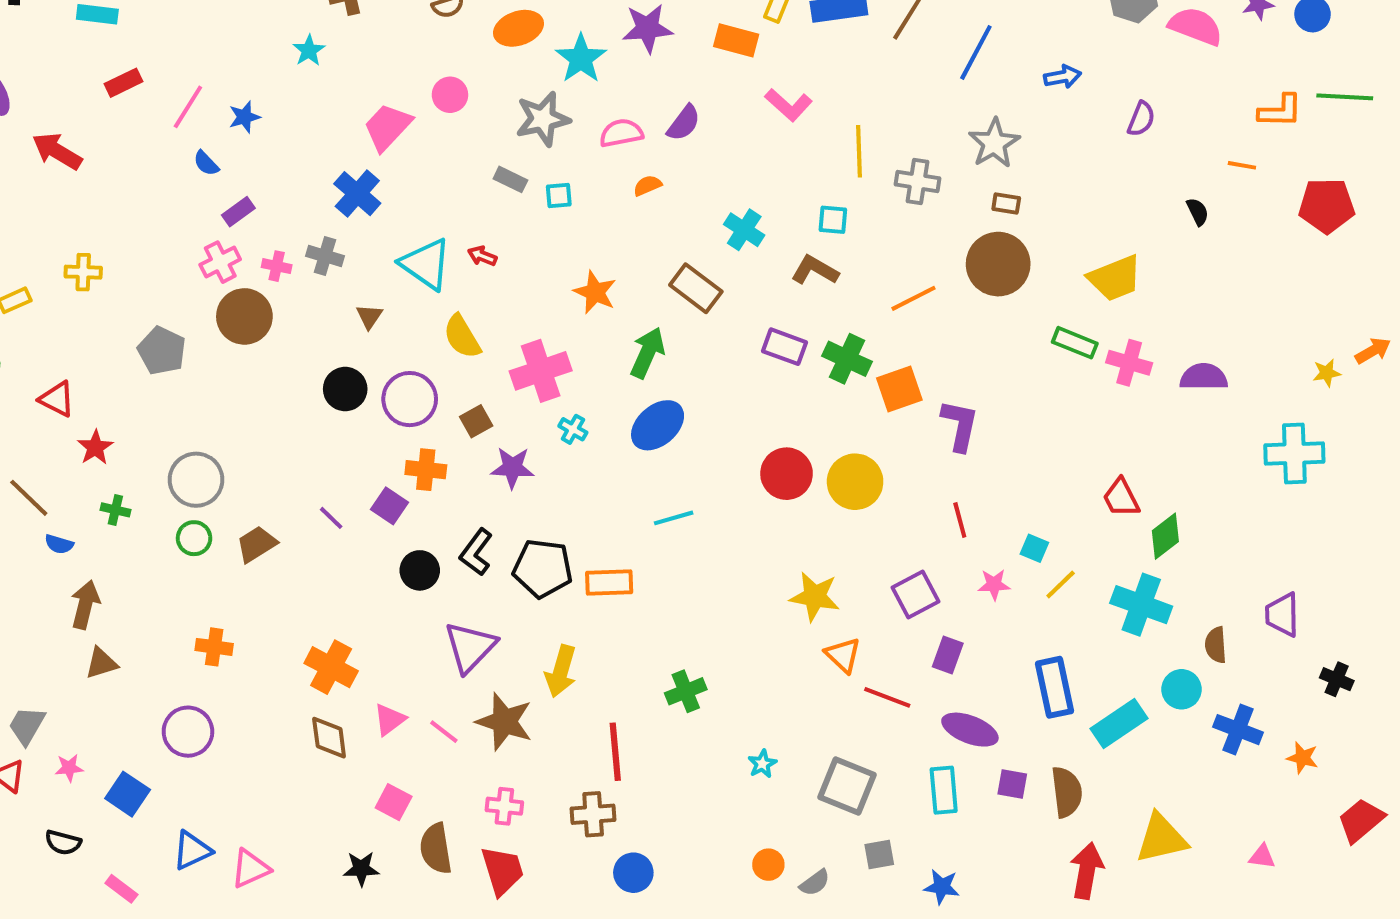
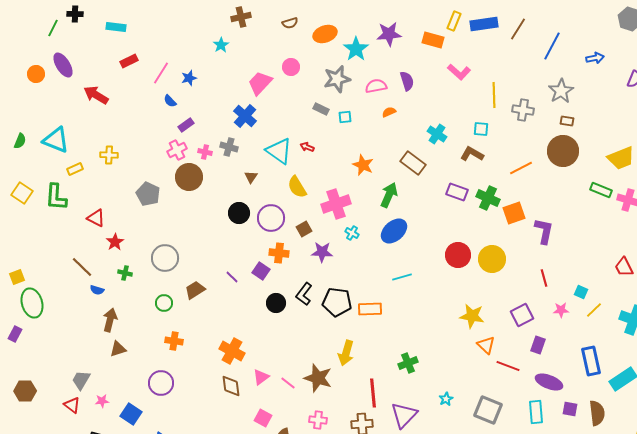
purple semicircle: (684, 123) -> (407, 81), turned -54
green circle: (194, 538) -> (164, 303), moved
purple triangle: (470, 647) -> (404, 415), moved

